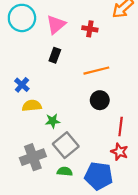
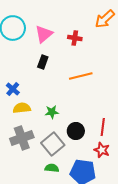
black circle: (100, 100) -> (76, 131), moved
green star: (53, 121) -> (52, 112), moved
gray cross: (33, 157) -> (22, 138), moved

